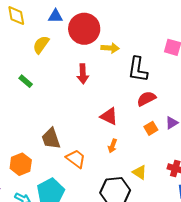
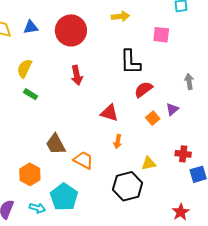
blue triangle: (55, 16) -> (31, 27), moved
yellow semicircle: (41, 45) -> (24, 68), moved
yellow arrow: (110, 48) -> (120, 16), moved
green rectangle: (26, 81) -> (31, 94), moved
yellow triangle: (140, 172) -> (149, 163), turned -35

